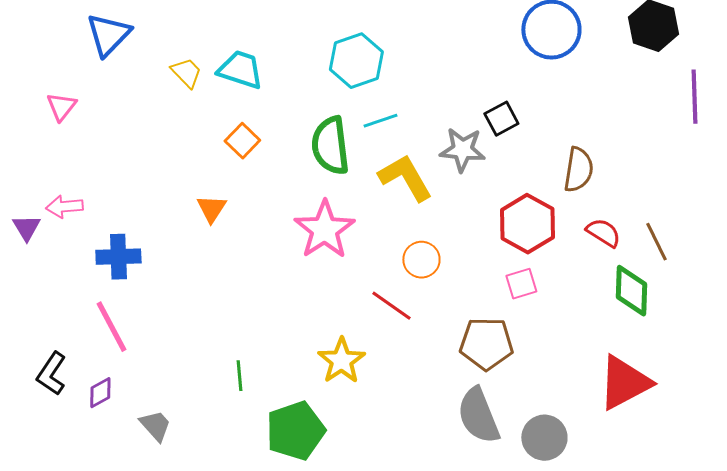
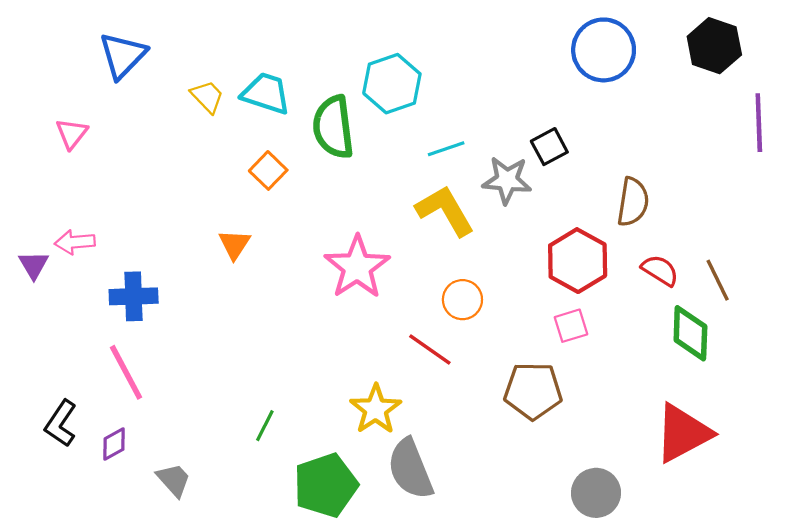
cyan line: (380, 121) -> (446, 149), moved
green semicircle: (330, 146) -> (333, 127), moved
green line: (239, 376) -> (265, 426), turned 32
gray semicircle: (478, 416) -> (410, 469), moved

